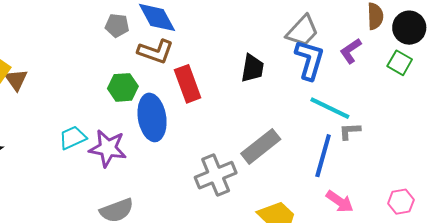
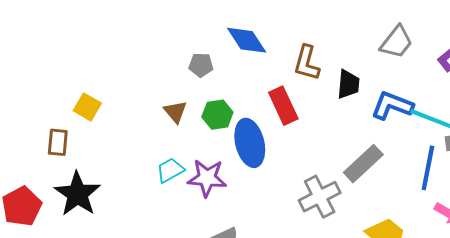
gray pentagon: (117, 26) -> (201, 65), moved
brown L-shape: (156, 52) -> (307, 63), moved, turned 90
blue L-shape: (310, 60) -> (392, 106), moved, turned -81
brown triangle: (16, 80) -> (175, 112), moved

